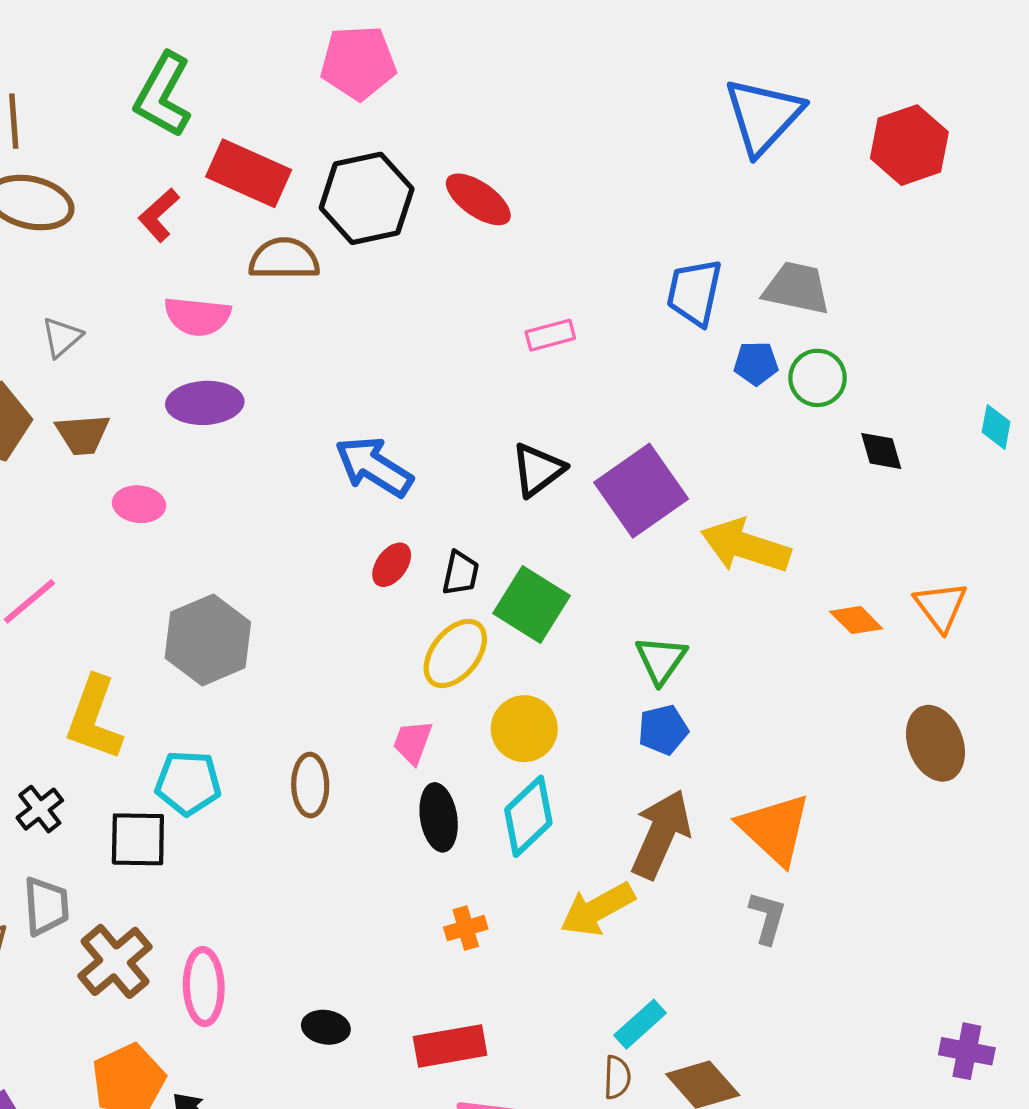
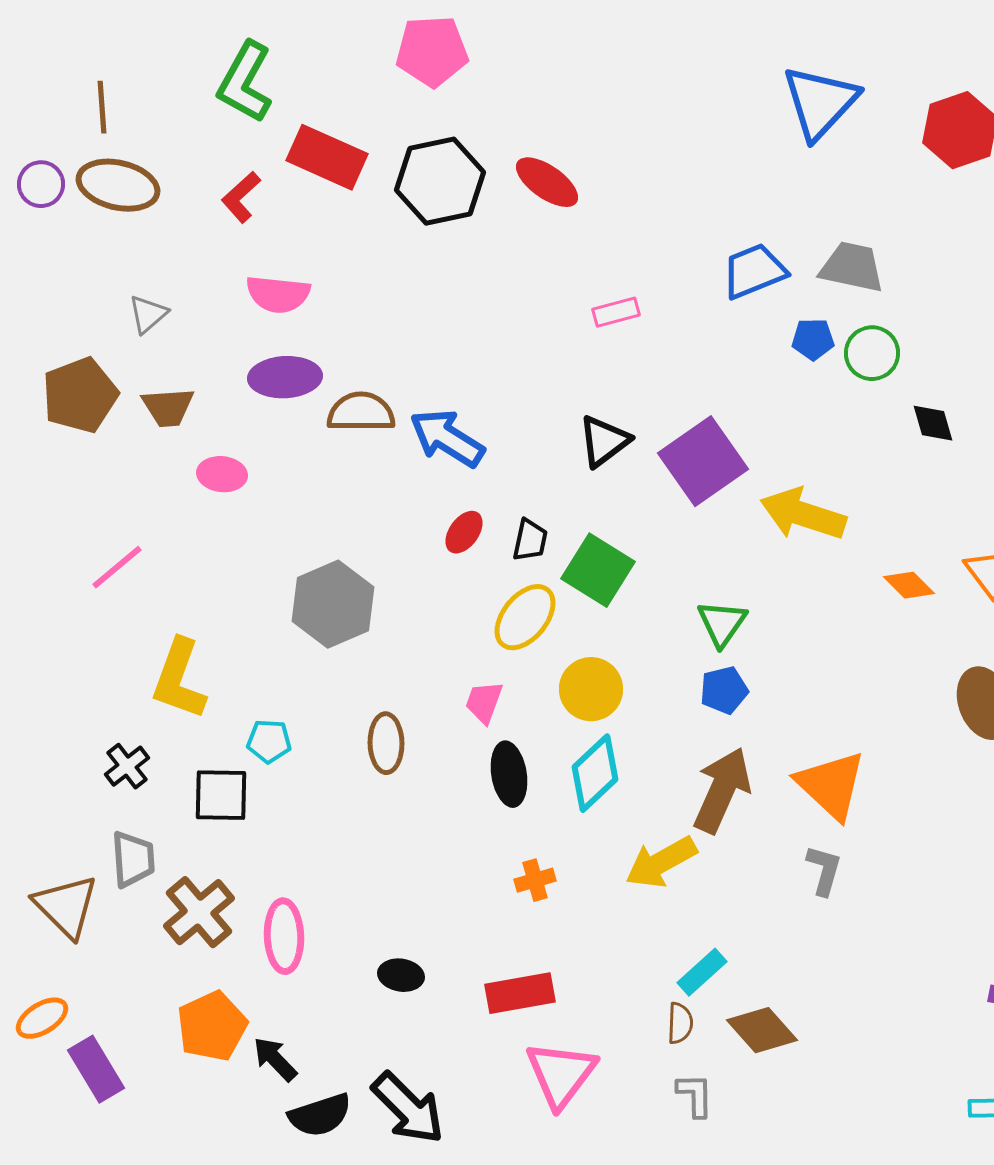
brown semicircle: (284, 259) -> (361, 412), moved
blue trapezoid: (694, 292) -> (754, 271), turned 56
gray hexagon: (208, 640) -> (333, 604), moved
cyan pentagon: (188, 783) -> (269, 741), size x0.7

